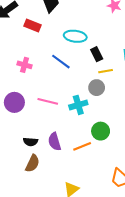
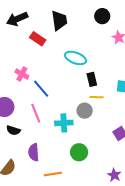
blue line: (61, 62) -> (41, 89), moved
pink line: (48, 101) -> (36, 113), turned 42
black semicircle: (30, 142) -> (13, 130), moved
orange line: (82, 146) -> (53, 174), moved

